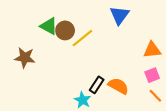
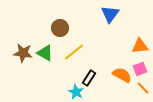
green triangle: (49, 26) -> (45, 53), moved
yellow line: (82, 38) -> (74, 52), moved
orange semicircle: (118, 86) -> (122, 75), moved

